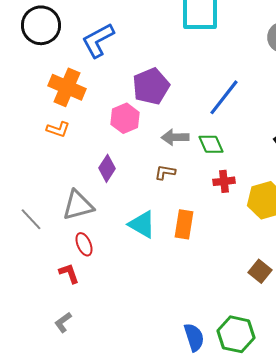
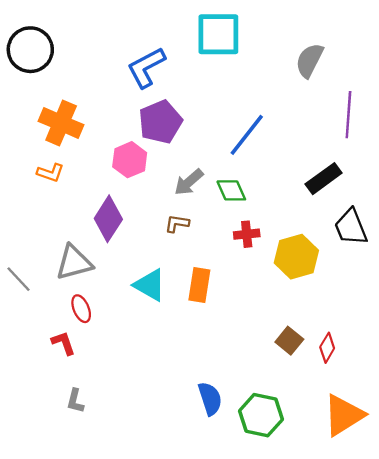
blue L-shape: (98, 40) -> (146, 67), moved
gray arrow: (175, 137) -> (189, 182), turned -40
purple diamond: (107, 168) -> (108, 219), size x1.4
gray L-shape: (63, 322) -> (75, 401), moved, turned -40
blue semicircle: (194, 337) -> (210, 399), moved

